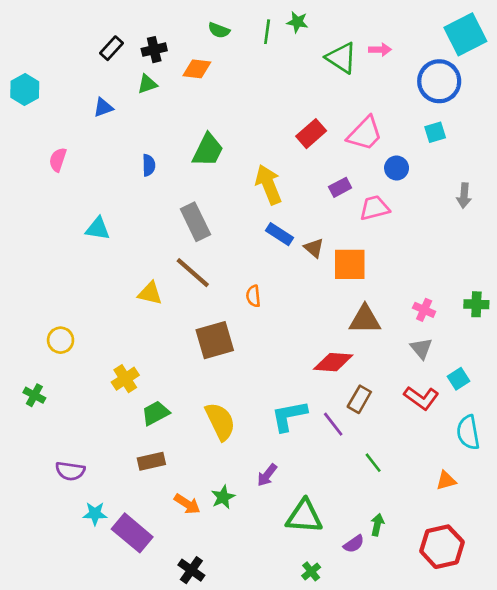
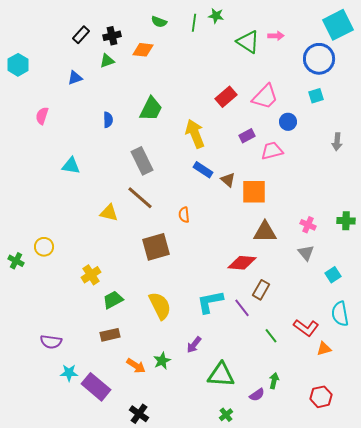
green cross: (34, 395) -> (16, 261), moved
red L-shape: (421, 398) -> (306, 328), moved
red hexagon: (442, 547) -> (321, 397), size x0.7

